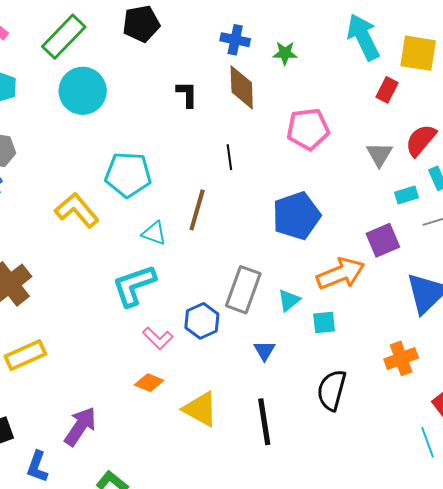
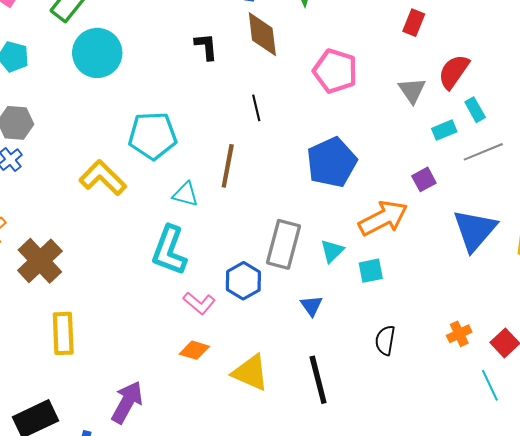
pink pentagon: (308, 129) -> (335, 71), turned 30
purple square: (383, 240) -> (424, 179), size x0.7
cyan L-shape: (134, 285) -> (169, 250), turned -45
yellow rectangle: (25, 355) -> (63, 333), turned -63
orange cross: (401, 358) -> (459, 334), moved, size x0.7
black semicircle: (332, 390) -> (385, 340), size x0.7

